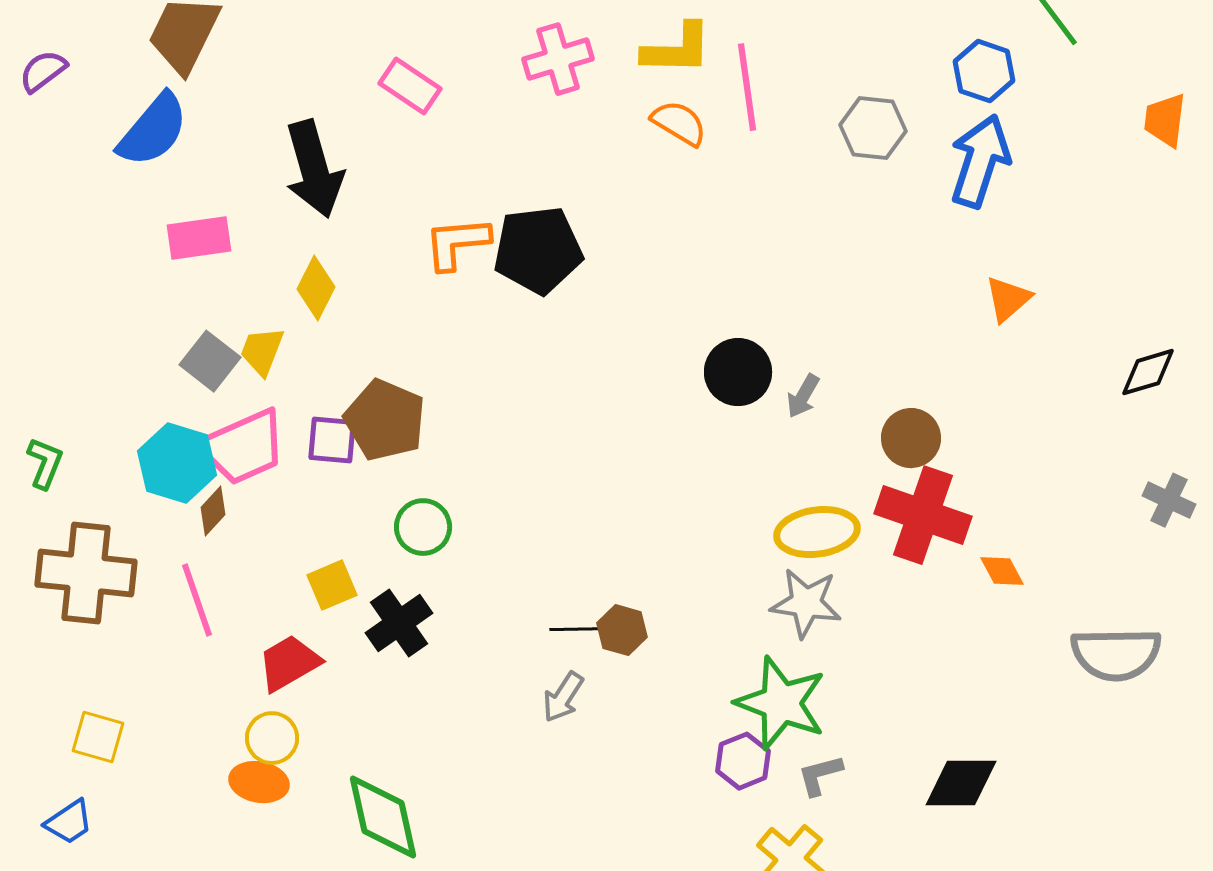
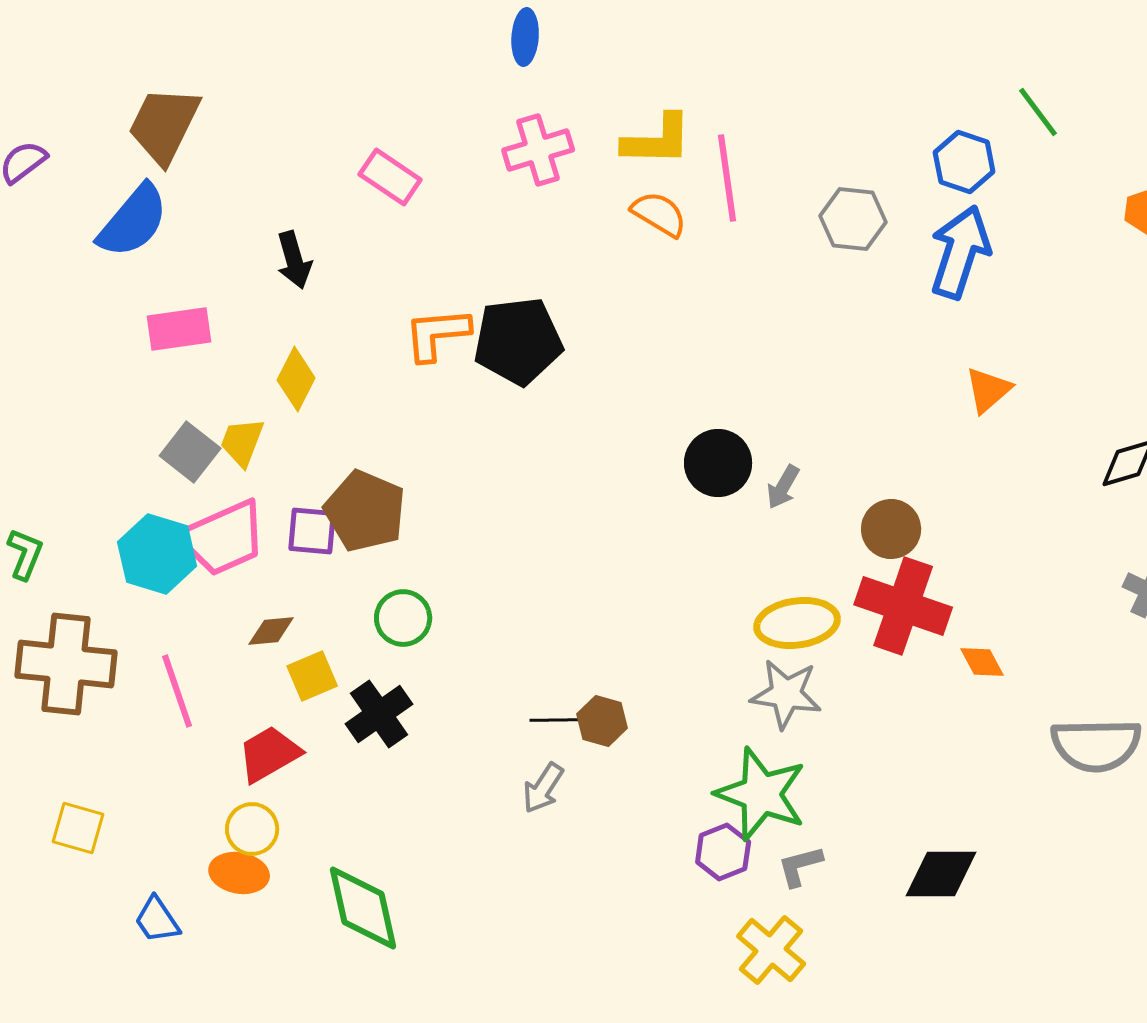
black arrow: (314, 169) -> (294, 260), size x0.6
brown diamond: (213, 511) -> (271, 631), moved, turned 42
blue trapezoid: (69, 822) -> (157, 920), moved, turned 90

